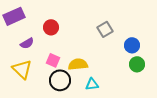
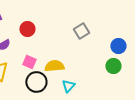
blue circle: (132, 45) -> (118, 46), moved
cyan triangle: (92, 84) -> (68, 86), turned -40

